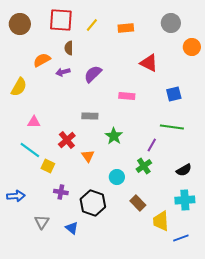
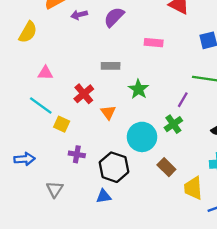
cyan circle: (117, 177) -> (142, 137), size x1.6
blue triangle: (72, 228) -> (104, 196), moved, turned -48

